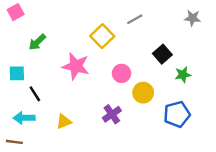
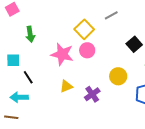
green arrow: (37, 42) -> (30, 34), turned -56
pink circle: (121, 73) -> (87, 50), moved
yellow triangle: (64, 121) -> (66, 86), moved

